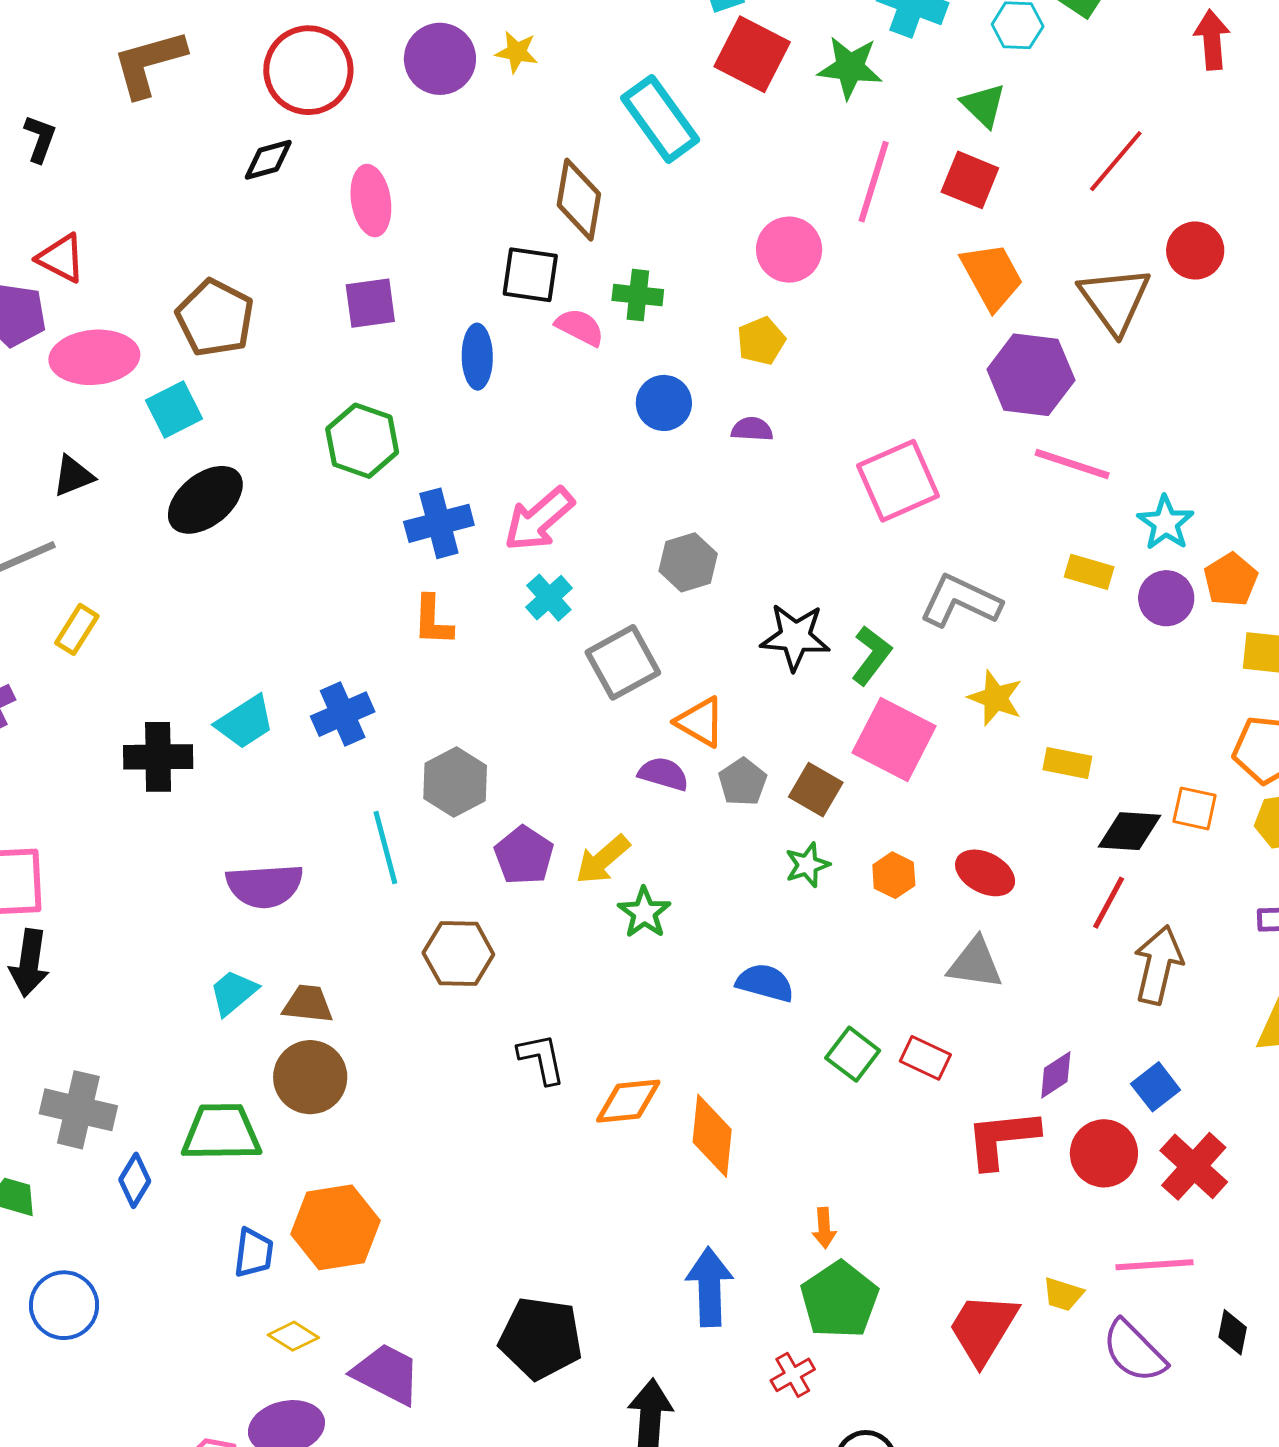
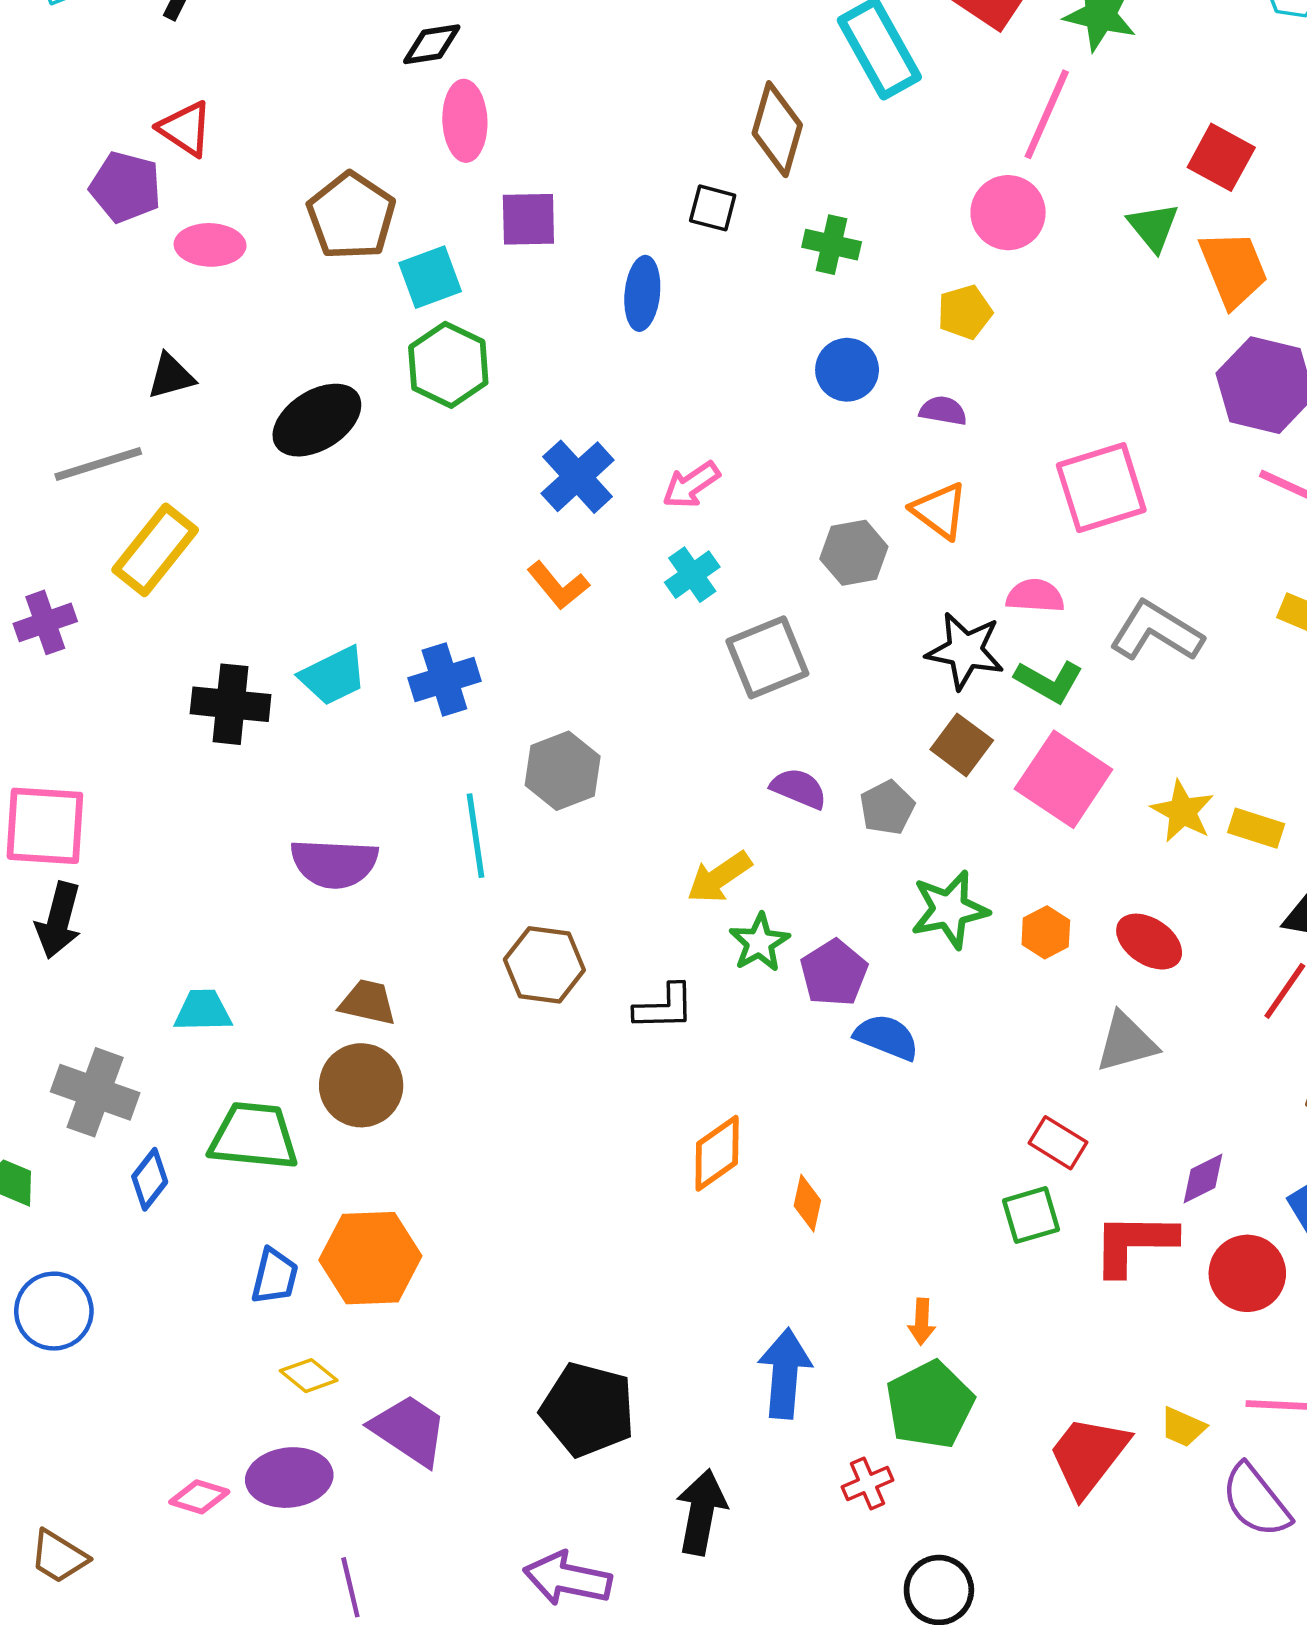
green triangle: (983, 105) -> (1153, 227), moved
pink line: (874, 182) -> (1047, 114), moved
pink ellipse: (371, 201) -> (465, 121), moved
black square: (530, 275) -> (713, 208), size x0.7
pink semicircle: (580, 327) -> (1035, 596), moved, turned -30
pink ellipse: (94, 357) -> (210, 245), size x0.7
cyan square: (174, 410) -> (430, 277), moved
green hexagon: (362, 441) -> (448, 365), moved
pink arrow: (539, 519) -> (691, 485), size x0.7
blue cross: (439, 523) -> (578, 477), turned -34
orange L-shape: (433, 620) -> (558, 585), turned -48
yellow rectangle: (77, 629) -> (155, 550), size x1.6
green L-shape: (871, 655) -> (1049, 681), turned 76
yellow star: (995, 698) -> (1182, 811), moved
orange triangle: (700, 722) -> (940, 511), moved
brown square: (816, 790) -> (962, 745), moved
purple pentagon: (524, 855) -> (834, 973), moved
green star: (807, 865) -> (950, 910), size x1.5
gray triangle: (975, 963) -> (1126, 1042), turned -30
cyan trapezoid: (233, 993) -> (203, 1011), moved, turned 32
green square: (853, 1054) -> (1031, 1215), moved, turned 30
black L-shape: (542, 1059) -> (664, 1007), moved, turned 94
orange diamond: (628, 1101) -> (717, 1153), turned -36
orange diamond: (712, 1136) -> (807, 1203), size x0.6

